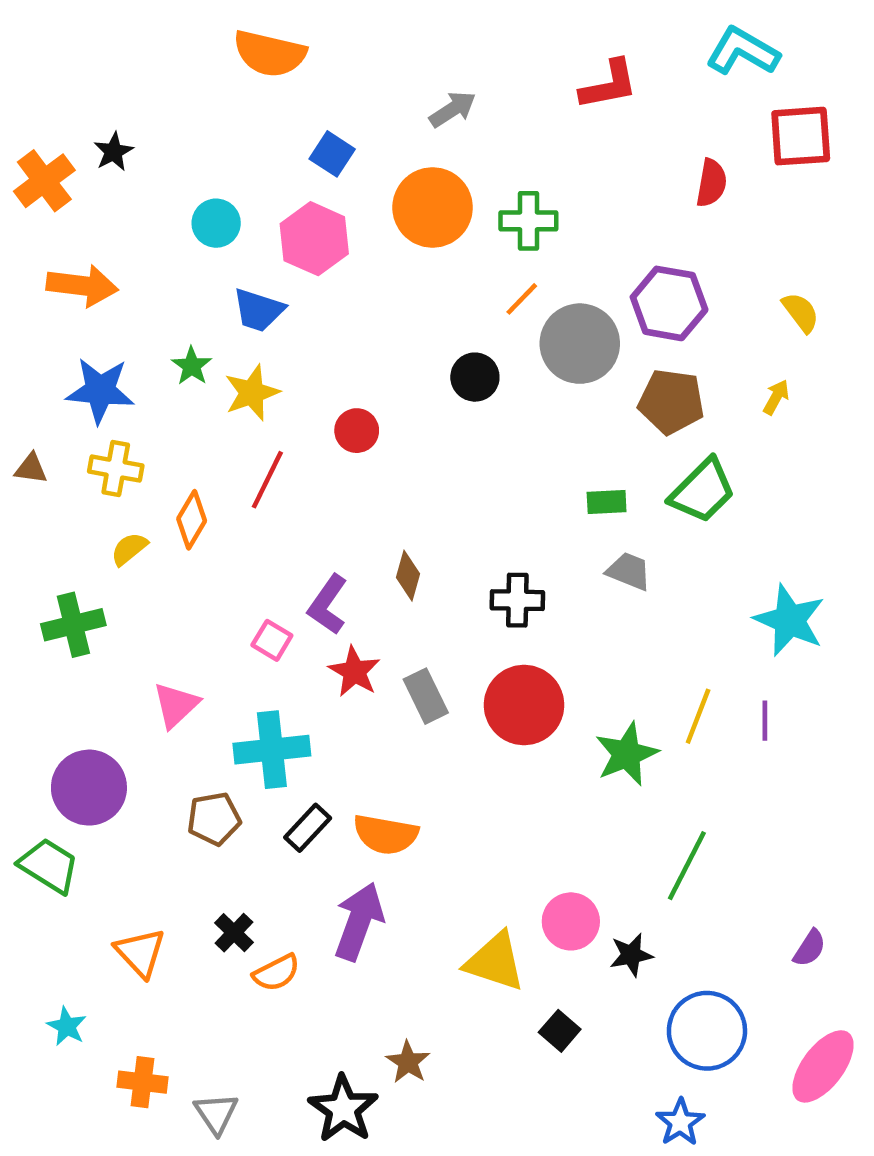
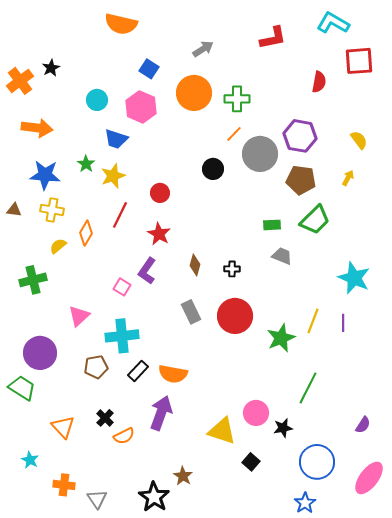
brown diamond: (408, 576) -> (195, 265), moved
black cross: (517, 600) -> (232, 269), size x0.7
red star: (354, 672) -> (159, 234), moved

